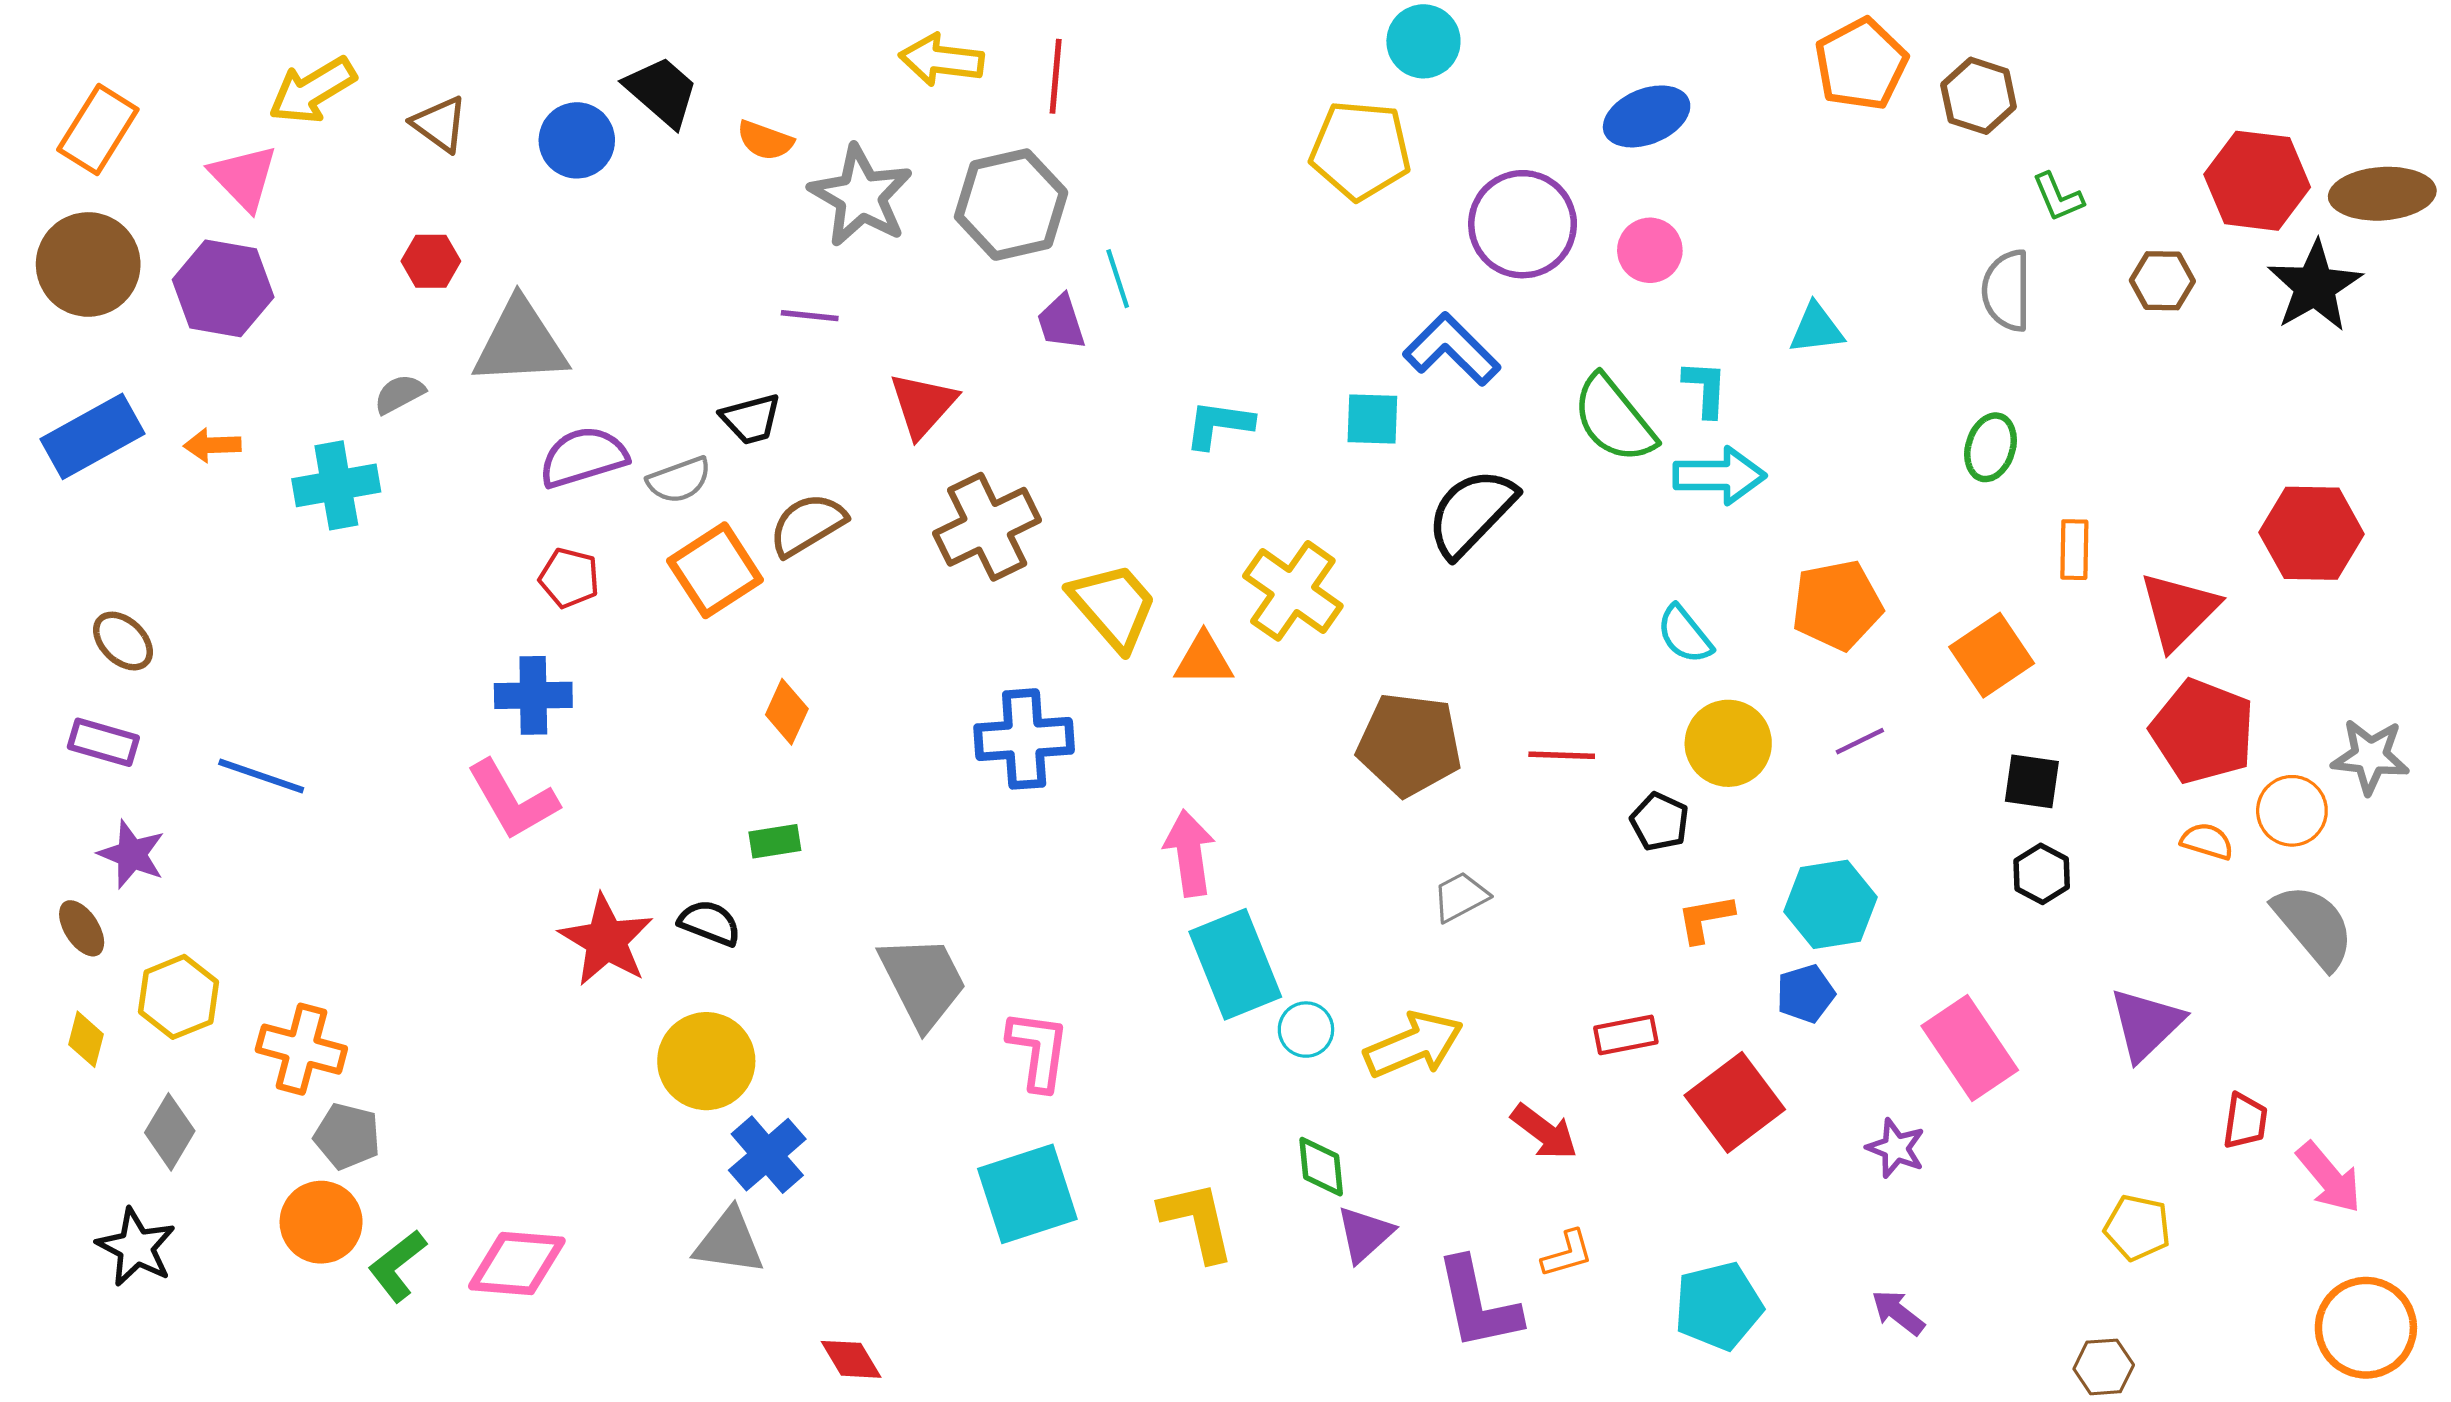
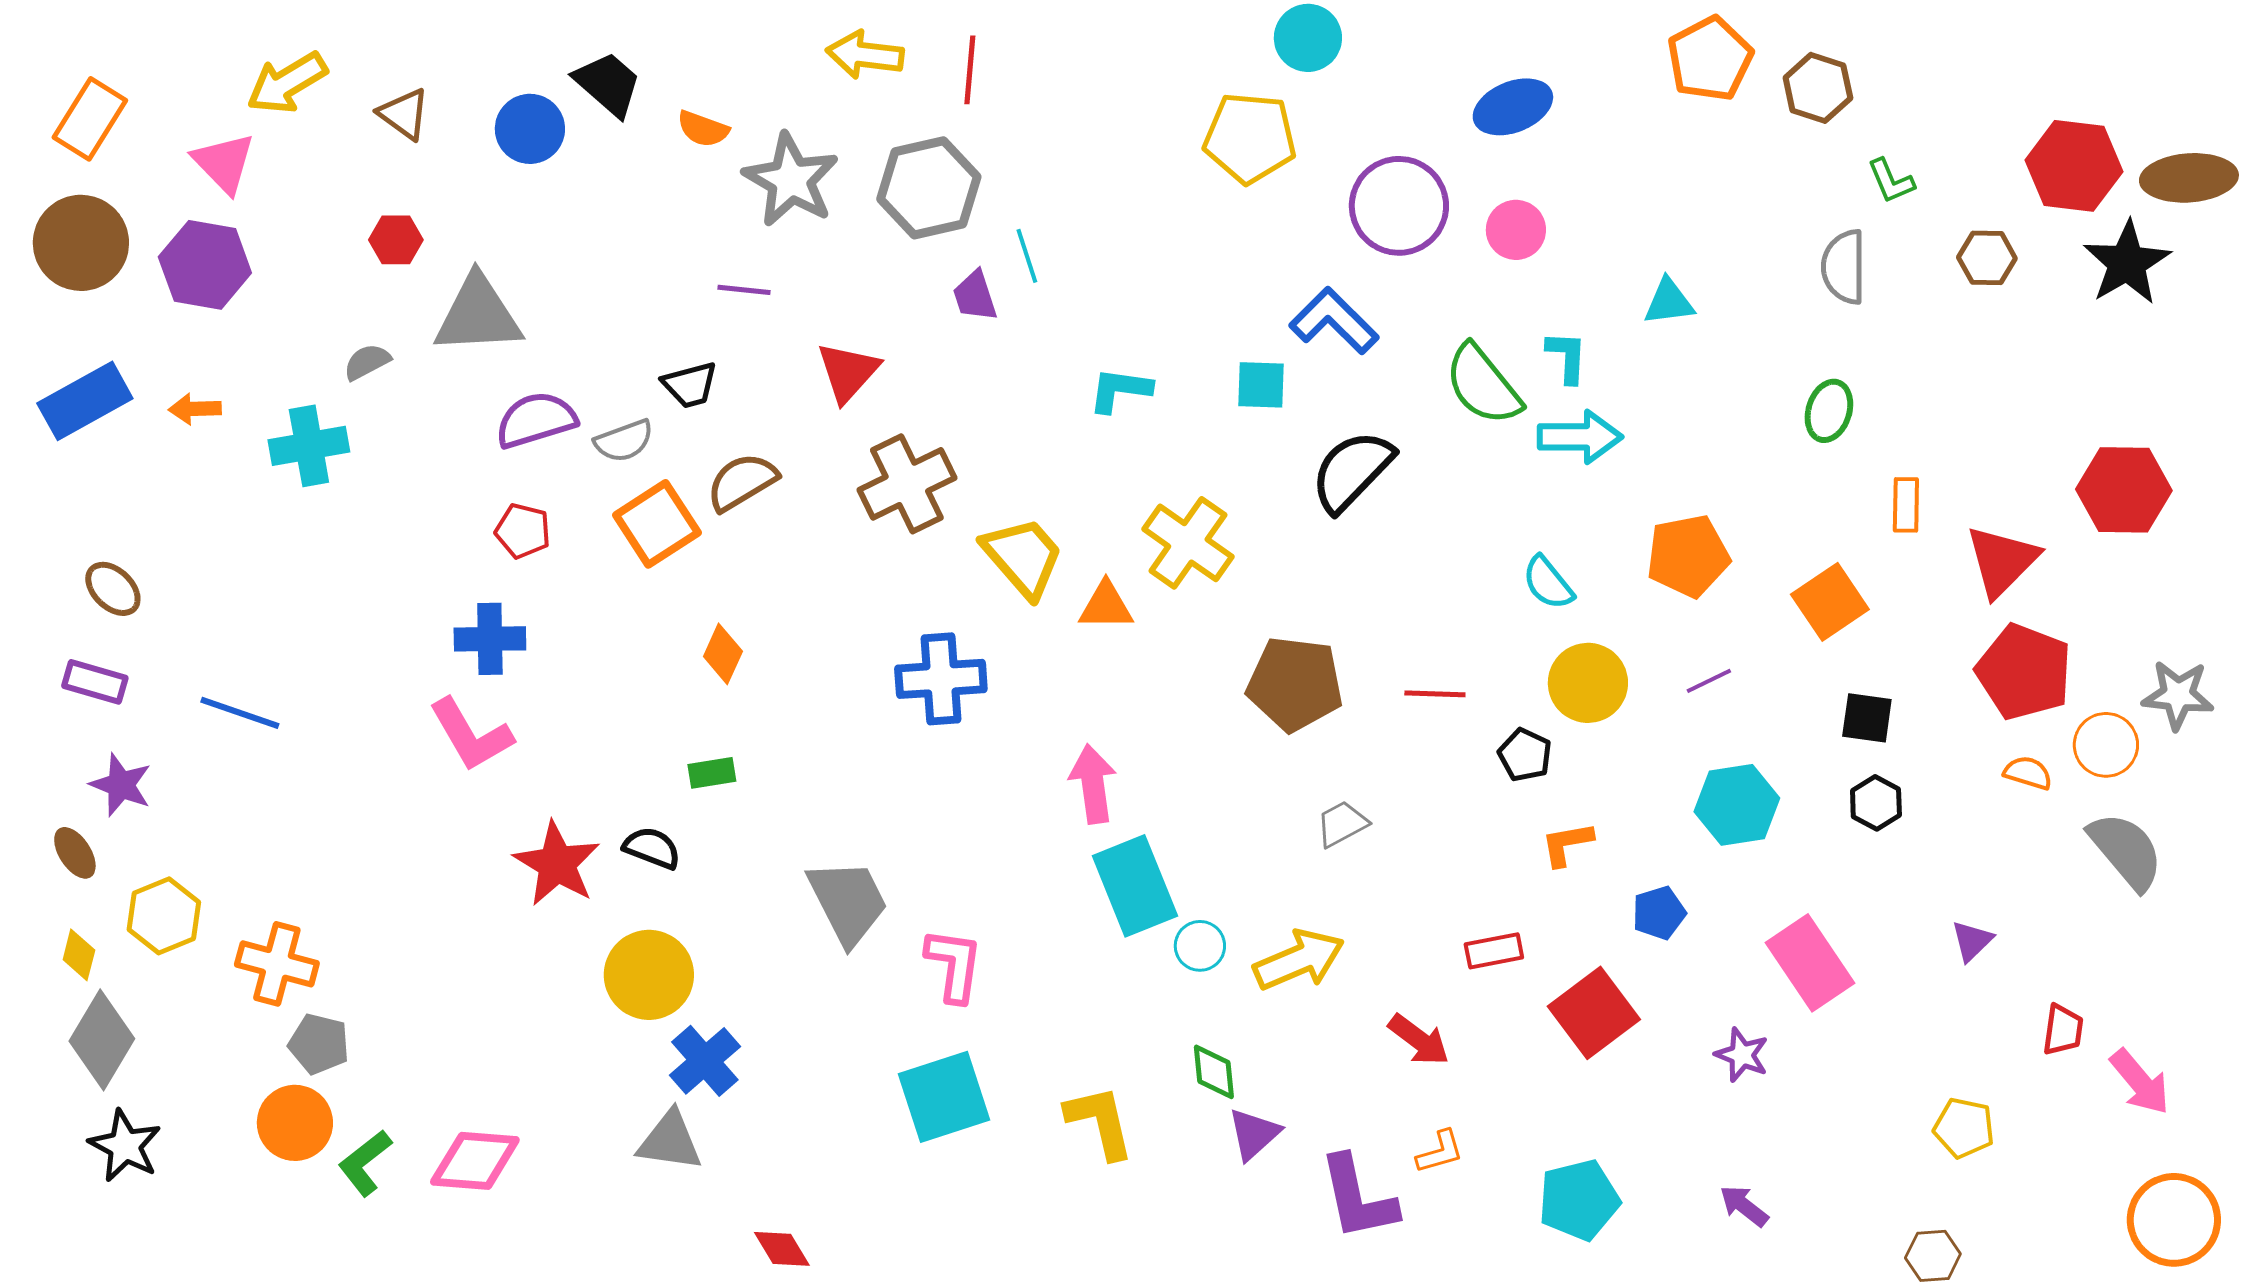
cyan hexagon: (1831, 904) -> (1737, 805), moved
purple triangle: (2146, 1024) -> (1972, 941), size x0.6
gray diamond: (170, 1132) -> (102, 1040), moved, size x1.4

